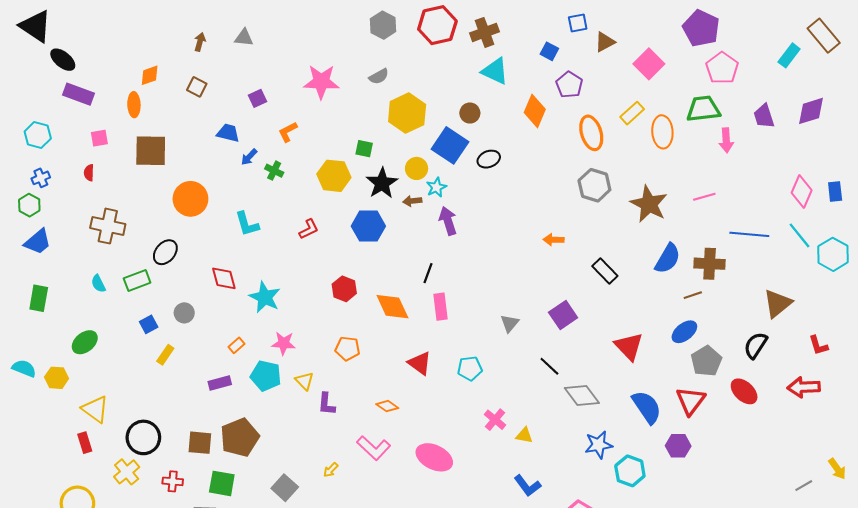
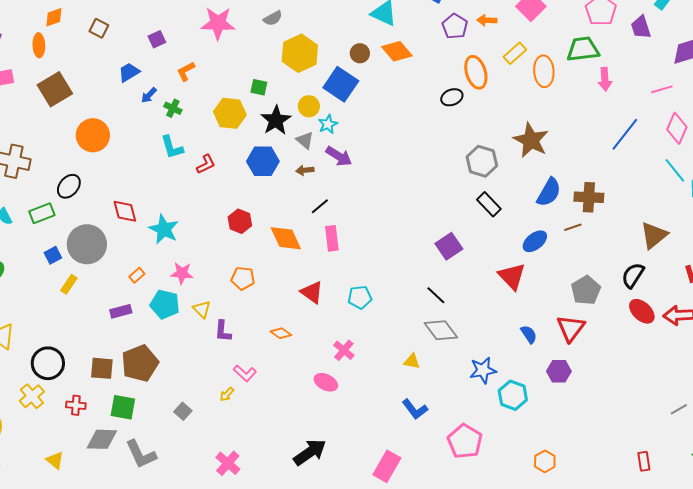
orange diamond: (535, 111) -> (397, 51), moved, turned -64
purple trapezoid: (764, 116) -> (641, 27), moved
blue trapezoid: (228, 133) -> (129, 72), turned -45
brown square: (151, 151) -> (55, 89), turned -32
black ellipse: (489, 159) -> (452, 97), moved
gray hexagon: (594, 185) -> (482, 161), moved
pink line: (704, 197) -> (662, 89), moved
brown arrow: (412, 201) -> (305, 170), moved
purple arrow: (448, 221) -> (339, 156), turned 140
cyan L-shape: (247, 224) -> (172, 147), moved
blue line: (749, 234) -> (625, 134), moved, turned -57
orange arrow: (554, 240) -> (487, 20), moved
black line: (428, 273) -> (320, 206), turned 30
gray circle: (184, 313) -> (87, 244), size x2.0
gray triangle: (510, 323) -> (305, 140), moved, turned -30
blue ellipse: (684, 332) -> (535, 241), moved
red ellipse: (744, 391) -> (642, 311), moved
gray diamond: (582, 396) -> (441, 330), moved
blue semicircle: (647, 407) -> (529, 334), size x0.6
pink cross: (495, 420) -> (344, 350), moved
pink L-shape: (374, 448) -> (245, 373), moved, size x0.7
pink ellipse: (434, 457) -> (326, 382), size x0.7
gray square: (285, 488) -> (183, 411), size x0.7

